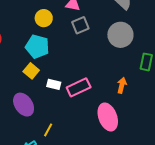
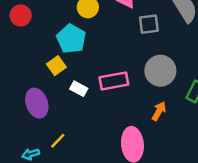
gray square: (80, 25) -> (149, 24), moved
gray circle: (120, 35) -> (160, 71), moved
pink rectangle: (79, 87) -> (114, 81), moved

